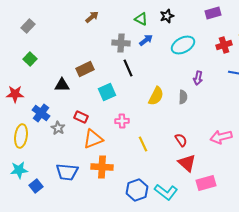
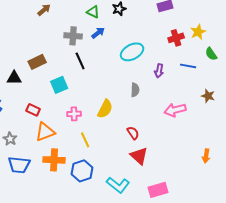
cyan ellipse: (183, 45) -> (132, 52), moved
purple arrow: (198, 78) -> (159, 71), moved
yellow semicircle: (156, 96) -> (105, 109), moved
gray star: (58, 128) -> (10, 139), moved
pink arrow: (221, 137) -> (175, 110), moved
yellow line: (143, 144) -> (85, 140), moved
pink rectangle: (206, 183) -> (158, 190), moved
blue hexagon: (137, 190) -> (82, 171), moved

